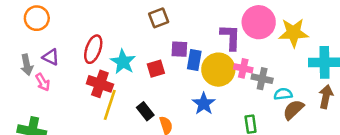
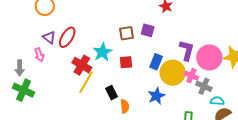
brown square: (159, 18) -> (126, 33), moved
pink circle: (259, 22) -> (209, 57), moved
red ellipse: (93, 49) -> (67, 37), moved
purple square: (179, 49) -> (148, 30), moved
gray arrow: (27, 65) -> (20, 68), moved

